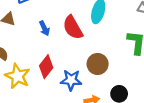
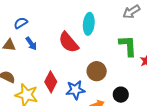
blue arrow: (44, 28) -> (31, 43), moved

